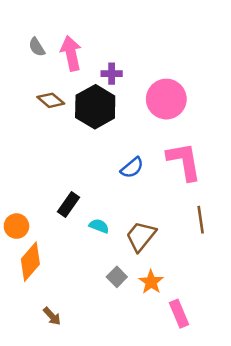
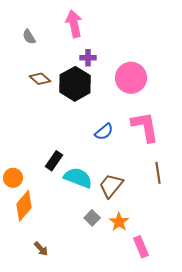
pink arrow: (71, 53) -> (74, 24), moved
cyan semicircle: (99, 226) -> (78, 178), size x1.8

